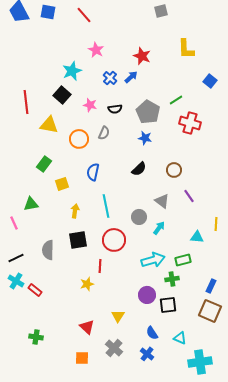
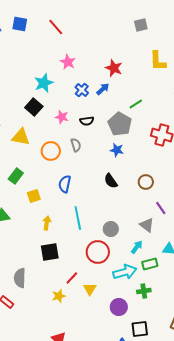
gray square: (161, 11) -> (141, 25), moved
green line: (176, 100) -> (136, 104), moved
gray semicircle: (104, 133) -> (76, 145), turned -40
black semicircle: (139, 169) -> (111, 181), turned 98
gray triangle: (162, 201) -> (147, 225), moved
cyan arrow: (159, 228) -> (137, 247), moved
red circle: (114, 240) -> (98, 252), moved
gray semicircle: (48, 250) -> (20, 278), moved
green rectangle: (183, 260) -> (150, 264), moved
red line: (100, 266) -> (72, 278), turned 40
black square: (168, 305) -> (140, 329), moved
yellow triangle: (118, 316) -> (90, 289), moved

